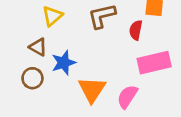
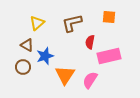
red semicircle: (136, 30) -> (90, 42), moved

